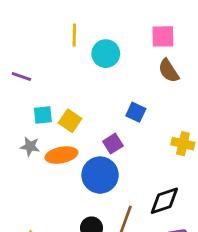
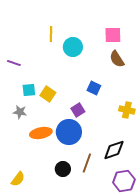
orange ellipse: (61, 155) -> (41, 133), moved

